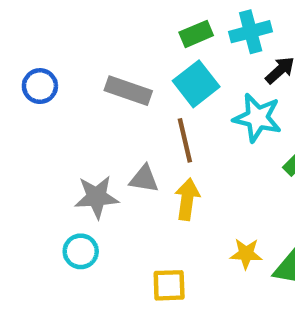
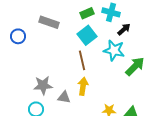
cyan cross: (251, 32) -> (111, 12), turned 30
gray rectangle: (128, 91) -> (49, 22), moved
gray triangle: (144, 179) -> (64, 97), moved

